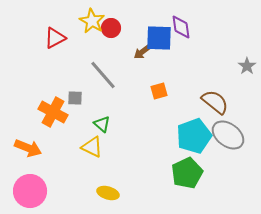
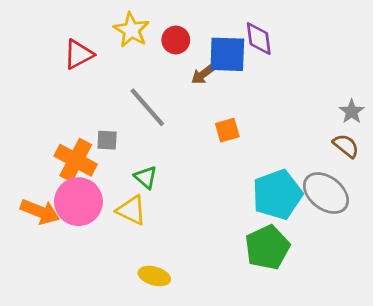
red circle: (111, 28) -> (176, 40), moved
gray star: (247, 66) -> (352, 112), moved
brown semicircle: (215, 102) -> (346, 146), moved, size x0.7
pink circle: (30, 191) -> (79, 202), moved

